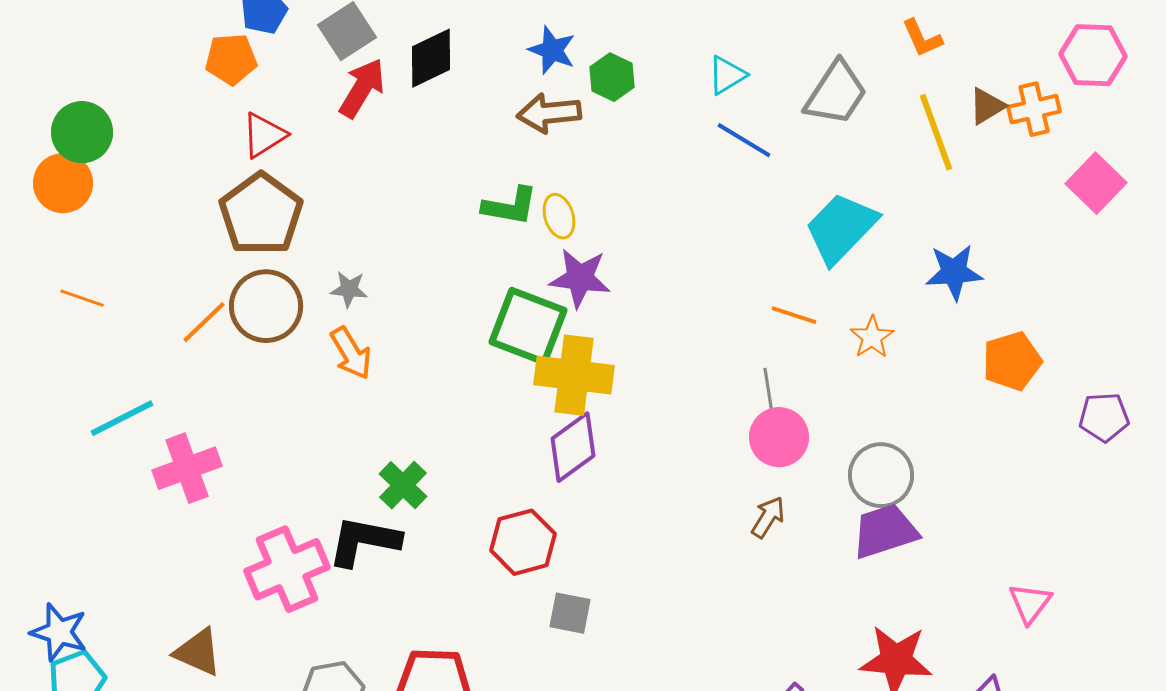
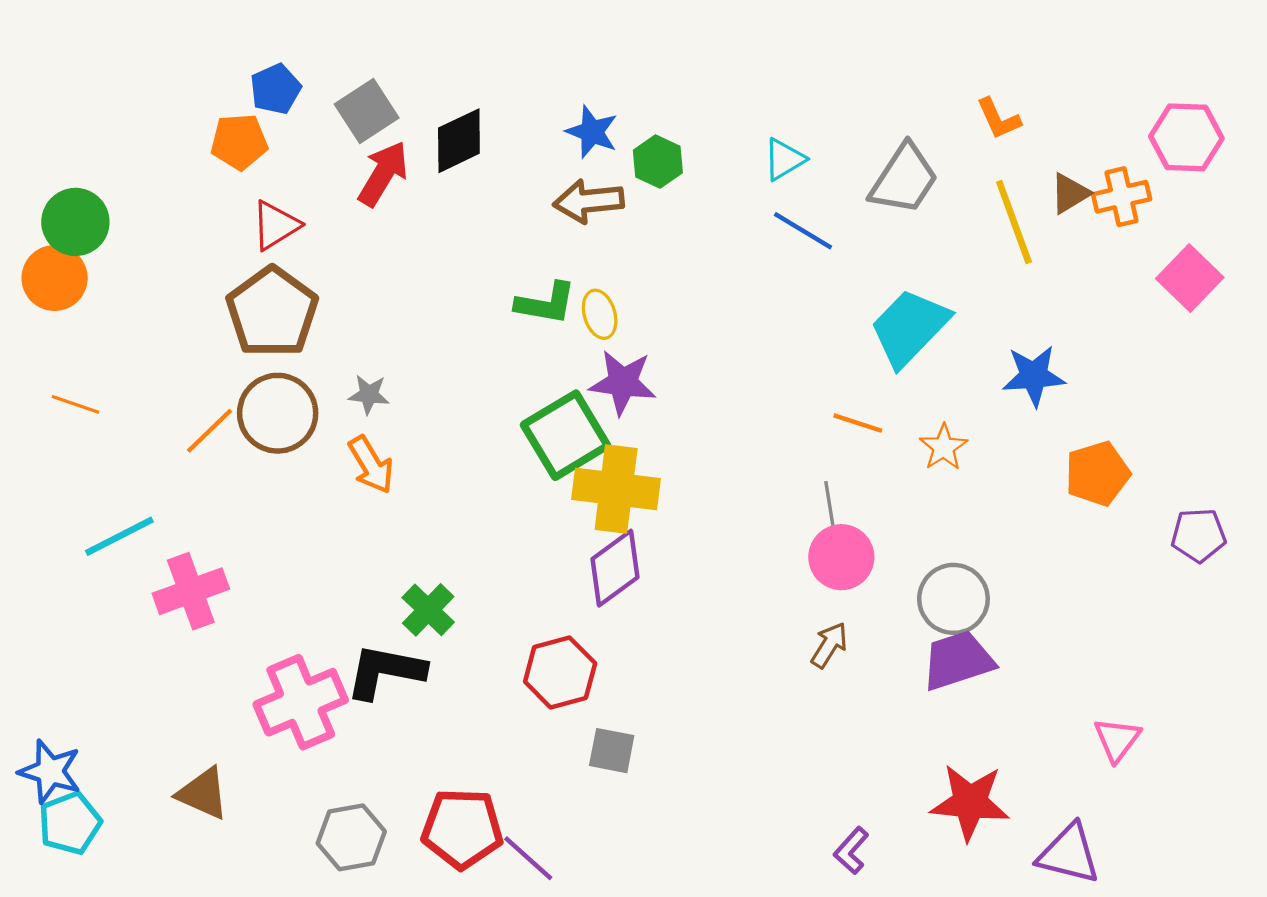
green square: (528, 326) -> (566, 435), turned 38

